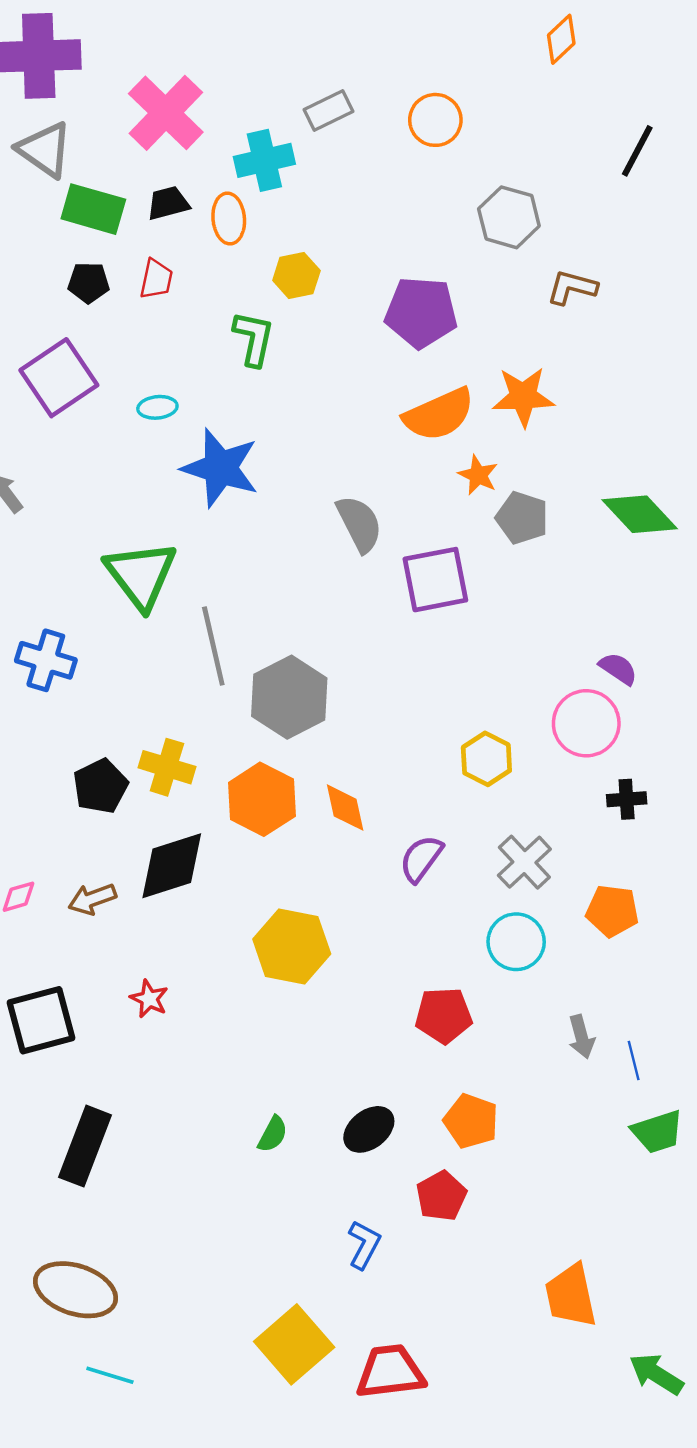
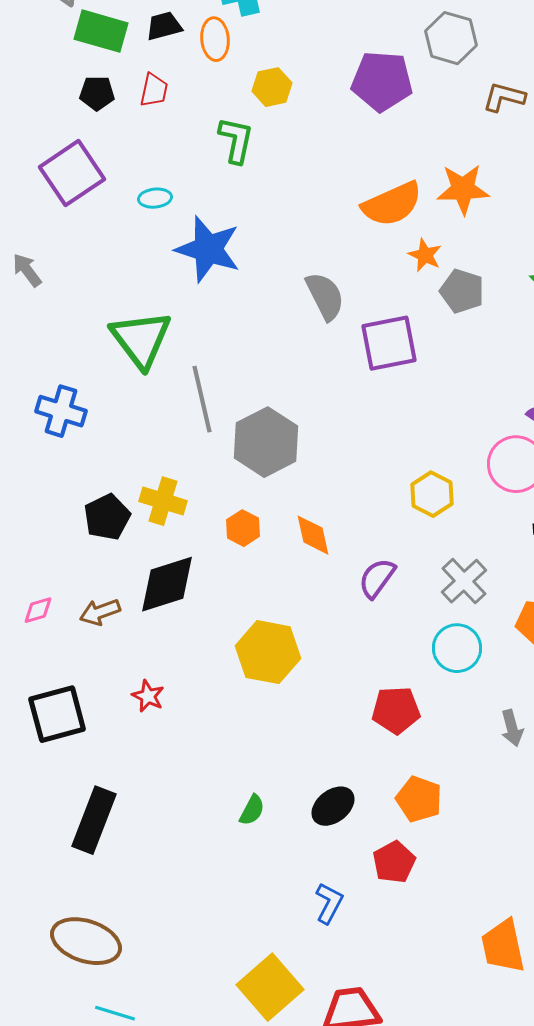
purple pentagon: (421, 312) -> (382, 81), moved
orange hexagon: (262, 799) -> (243, 528), size x0.6

